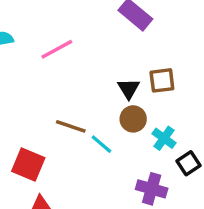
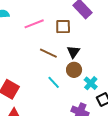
brown square: (162, 80) -> (63, 27), moved
brown line: (71, 126) -> (48, 53), moved

